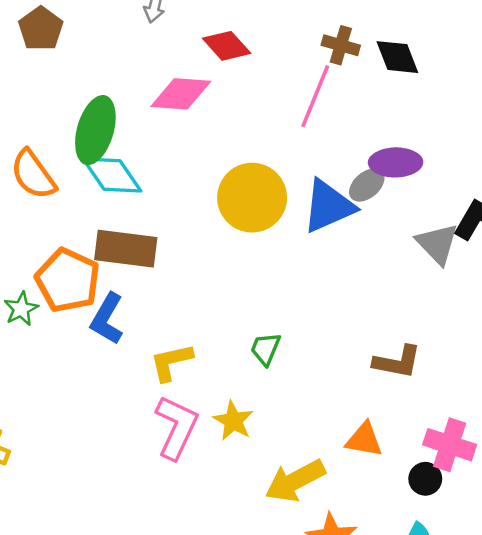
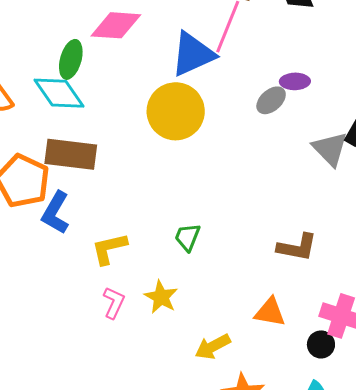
green ellipse: (95, 130) -> (71, 59), moved, size x0.7
purple ellipse: (396, 162) -> (295, 81), size x0.7
blue triangle: (329, 206) -> (193, 54), moved
pink L-shape: (176, 427) -> (114, 303), size x0.6
yellow arrow: (295, 481) -> (213, 347), size x0.7

